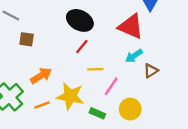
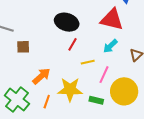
cyan arrow: (134, 56) -> (110, 46), moved
orange line: (42, 105) -> (47, 102), turned -40
yellow circle: (130, 109) -> (124, 91), size x1.4

